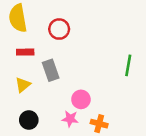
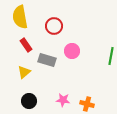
red rectangle: (25, 52) -> (26, 45), turned 56
gray rectangle: (51, 70) -> (47, 60), turned -54
pink circle: (81, 99) -> (72, 51), moved

